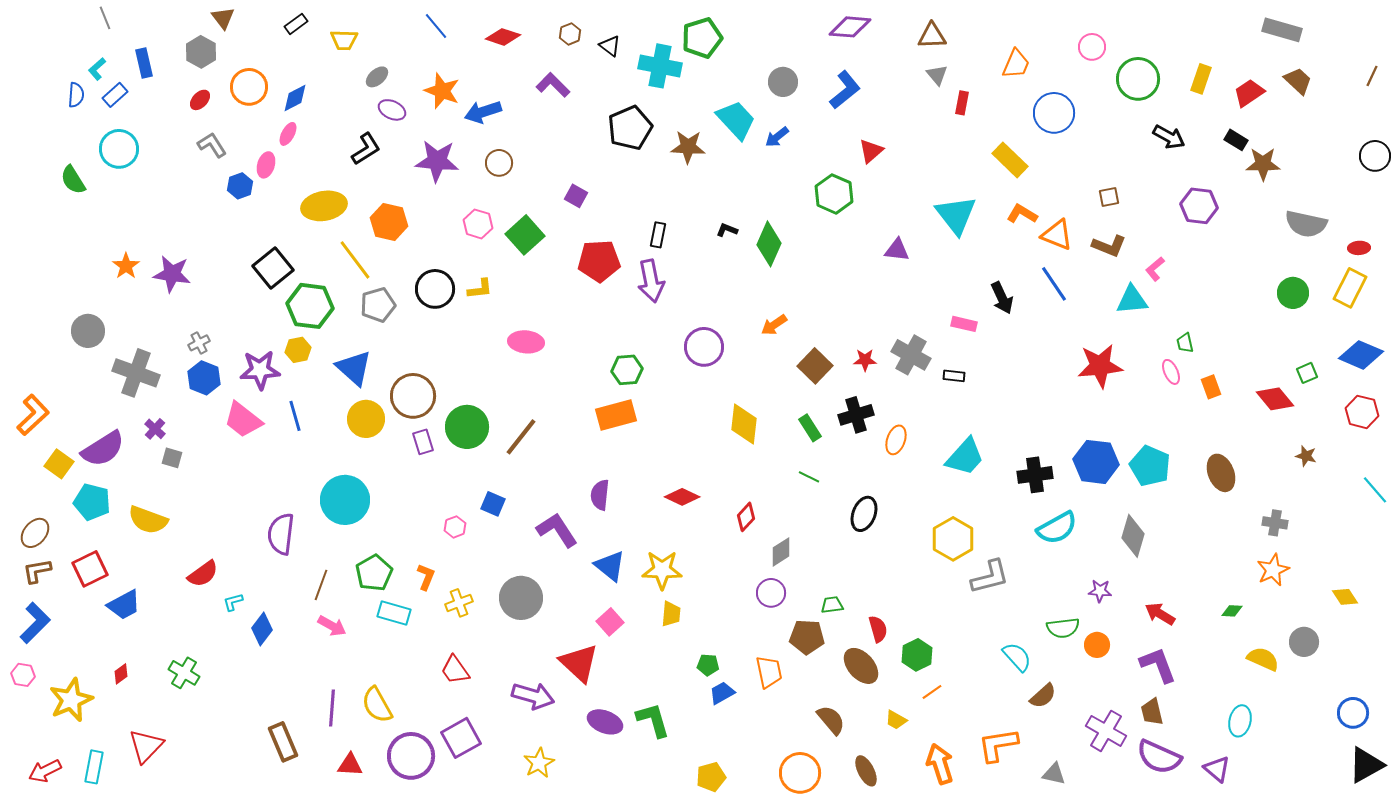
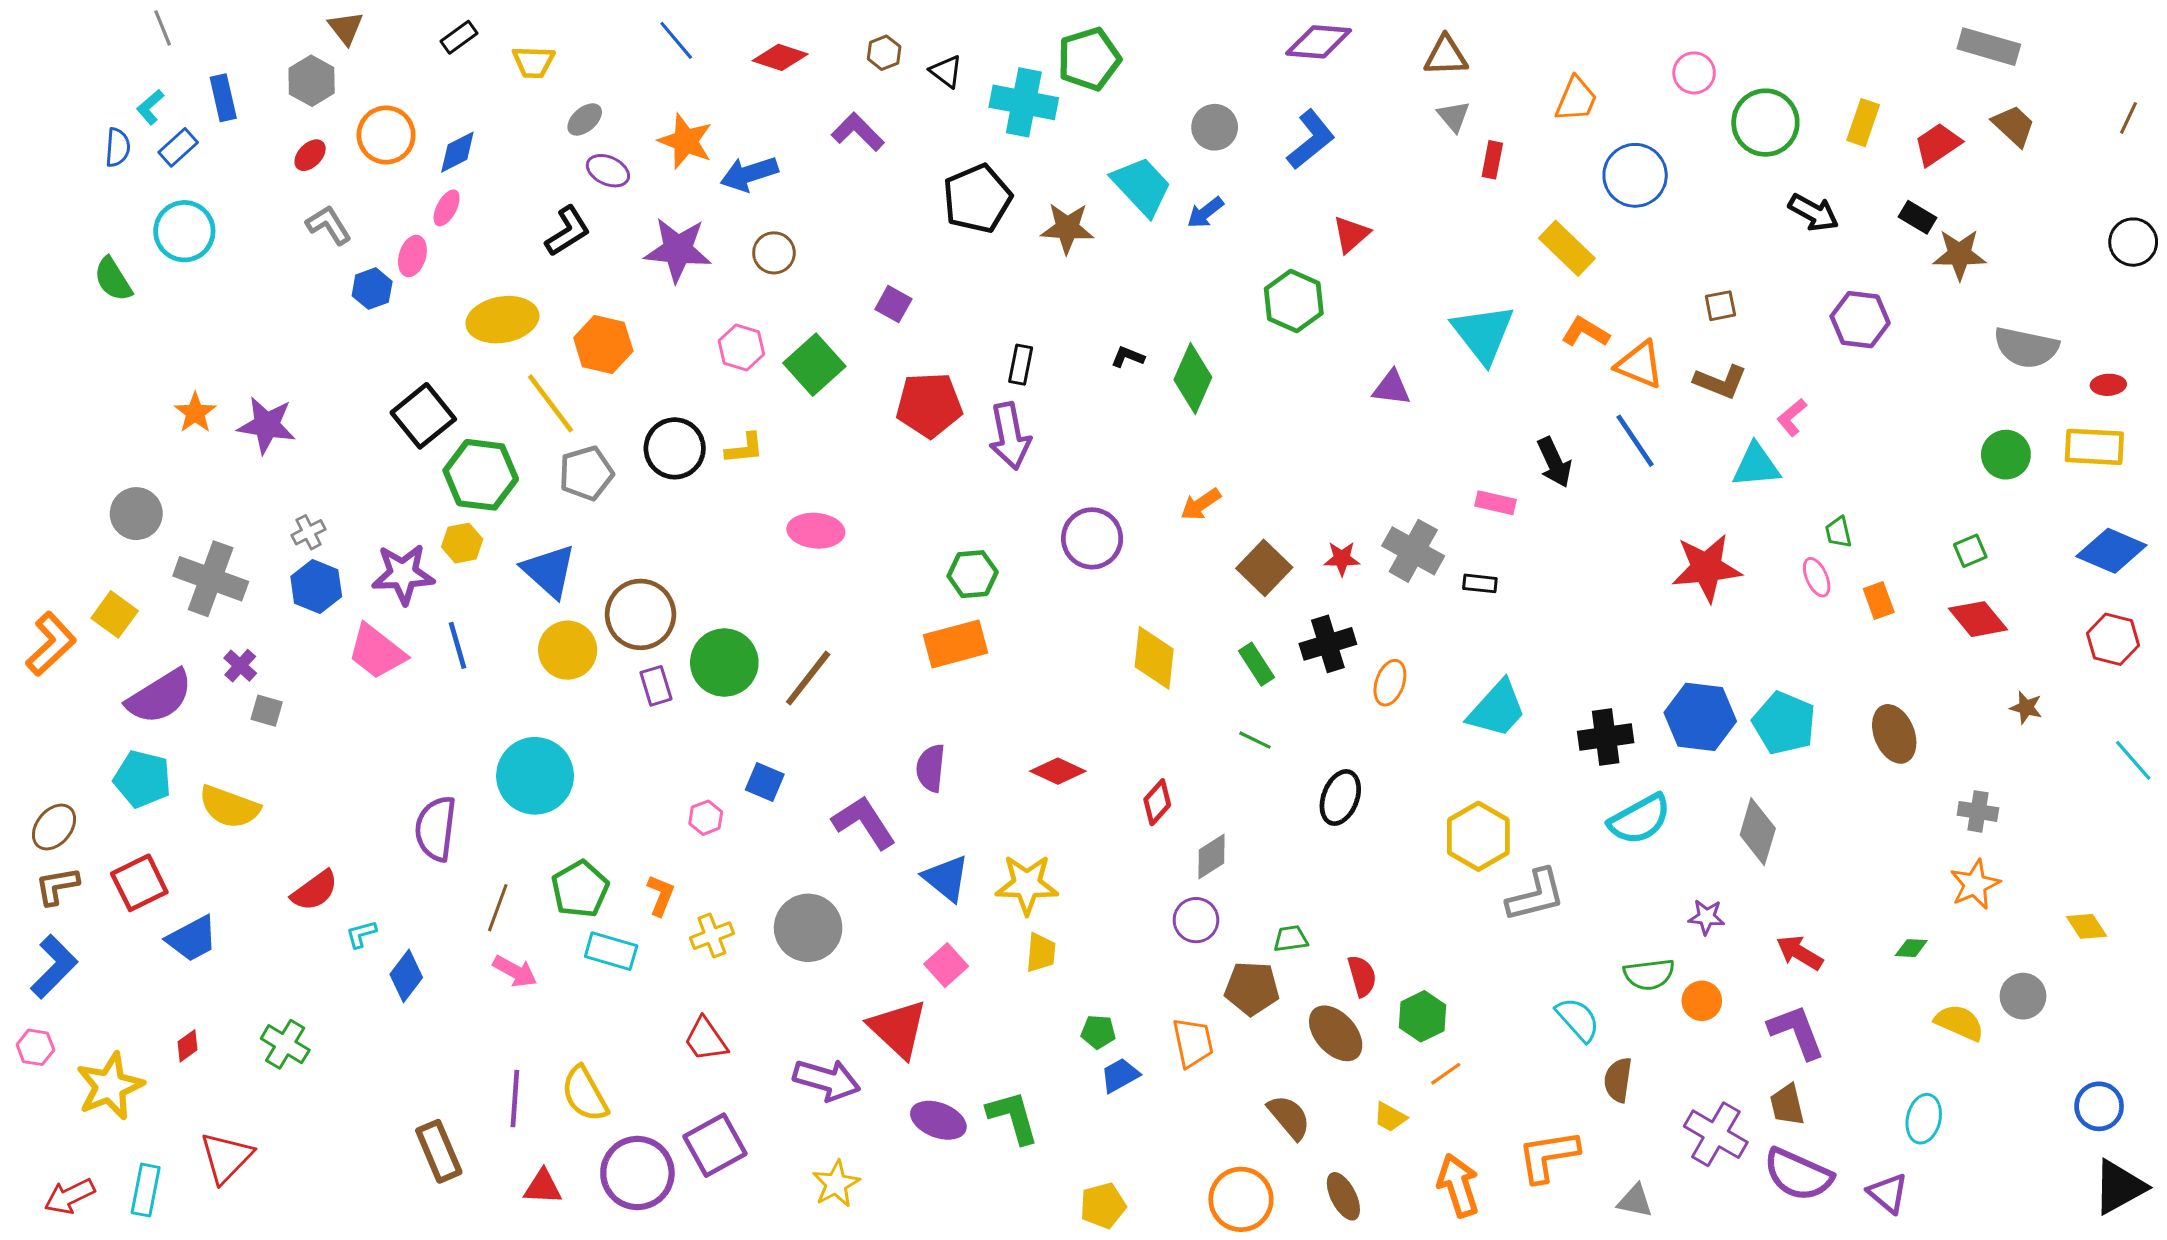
yellow rectangle: (1350, 288) -> (2094, 447), turned 66
green square: (1307, 373) -> (1970, 551), moved
yellow square: (59, 464) -> (115, 614), moved
brown semicircle: (1043, 696) -> (1618, 1080), turned 140

